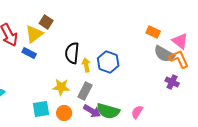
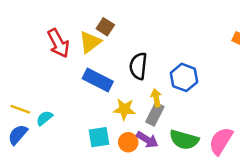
blue rectangle: (29, 53) -> (98, 80), moved, size x1.6
yellow arrow: (86, 65) -> (156, 98), moved
purple arrow: (92, 111) -> (147, 140), moved
pink semicircle: (137, 112) -> (221, 141), size x1.6

